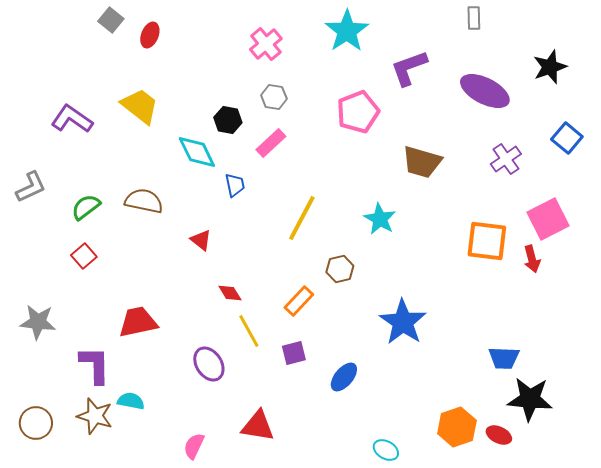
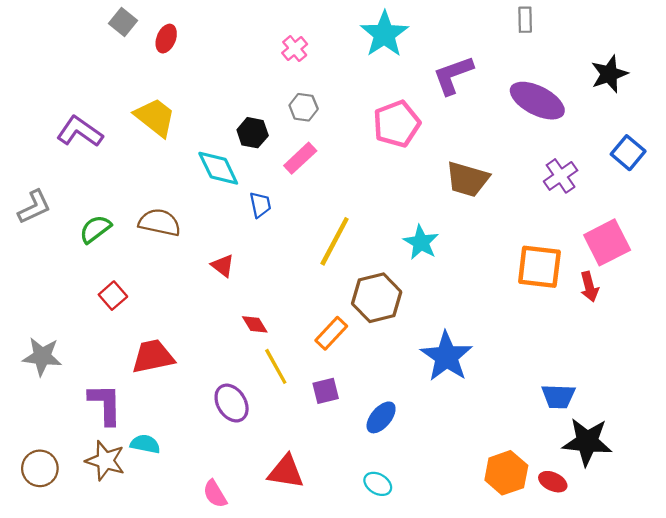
pink cross: (266, 44) -> (295, 49), size x0.7
red square: (84, 256) -> (113, 296), moved
brown hexagon: (340, 269) -> (377, 298), size x1.6
pink semicircle: (194, 446) -> (215, 494), turned -56
cyan ellipse: (386, 450) -> (378, 484), moved

